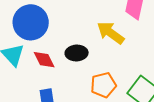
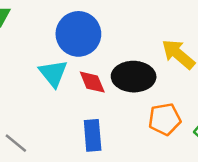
black ellipse: (77, 53) -> (134, 77), size x1.5

